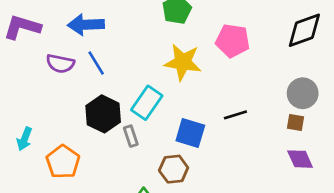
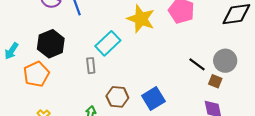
black hexagon: (103, 114) -> (51, 44), moved
black line: (235, 115) -> (197, 64), moved, turned 42
blue square: (190, 133) -> (153, 98), moved, turned 30

